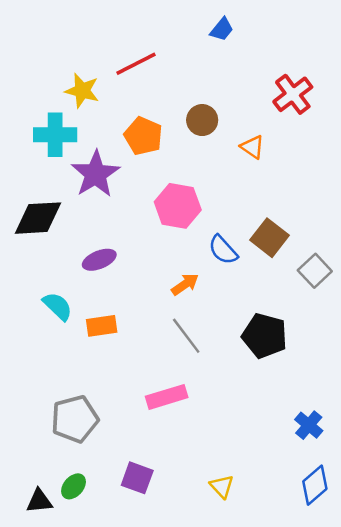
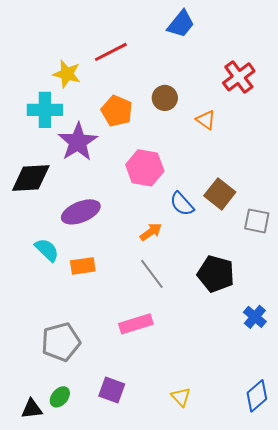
blue trapezoid: (222, 29) -> (181, 24), size x1.4
purple ellipse: (99, 260) -> (81, 212), size x1.4
gray square: (315, 271) -> (257, 221), turned -36
blue cross: (309, 425) -> (255, 317), moved

